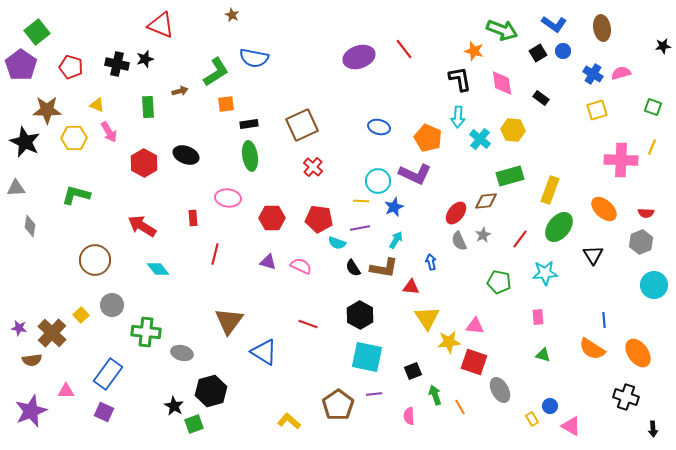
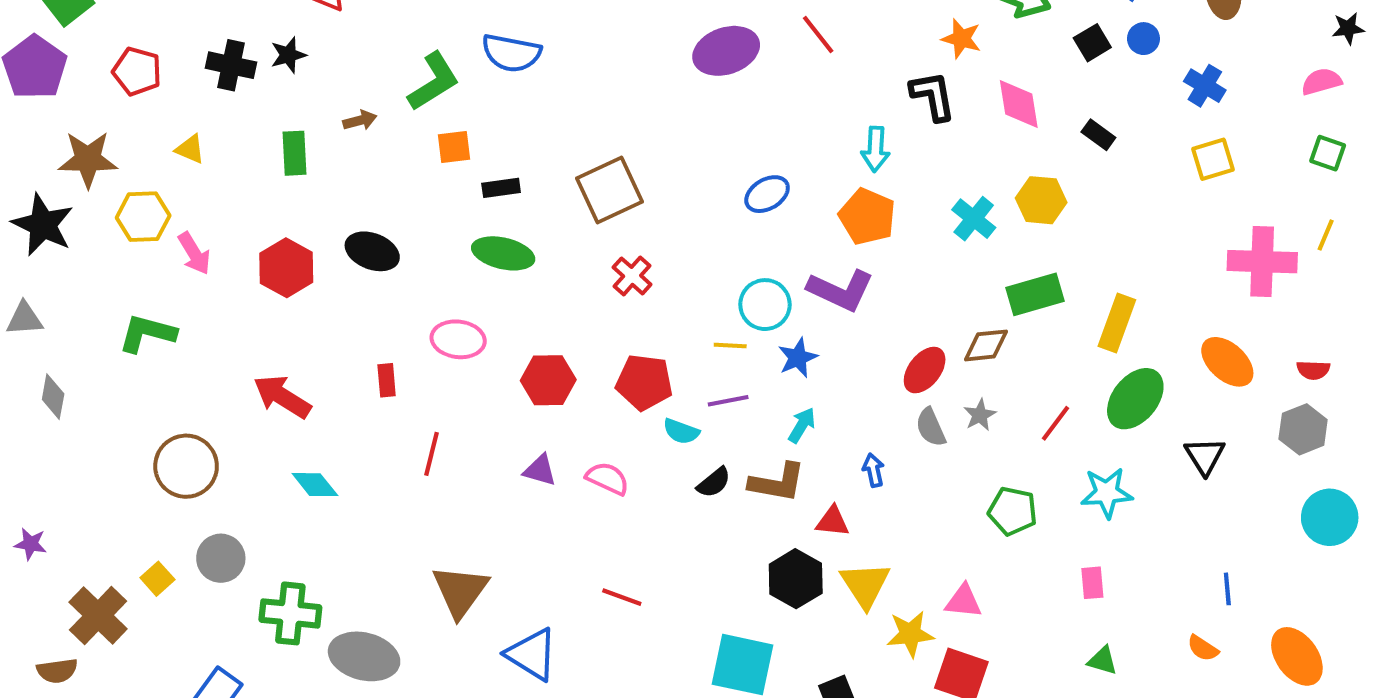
pink semicircle: (621, 73) -> (1321, 82), moved
cyan arrow: (458, 117) -> (875, 149), moved
blue ellipse: (379, 127) -> (767, 194), turned -45
pink arrow: (109, 132) -> (194, 253), moved
green ellipse: (250, 156) -> (503, 253), turned -68
black semicircle: (353, 268) -> (714, 483), turned -96
black hexagon: (360, 315) -> (796, 579), moved
purple star: (19, 328) -> (31, 544), moved
orange semicircle: (592, 349) -> (1203, 648), size x0.6
gray ellipse: (182, 353) -> (364, 656), size x1.5

